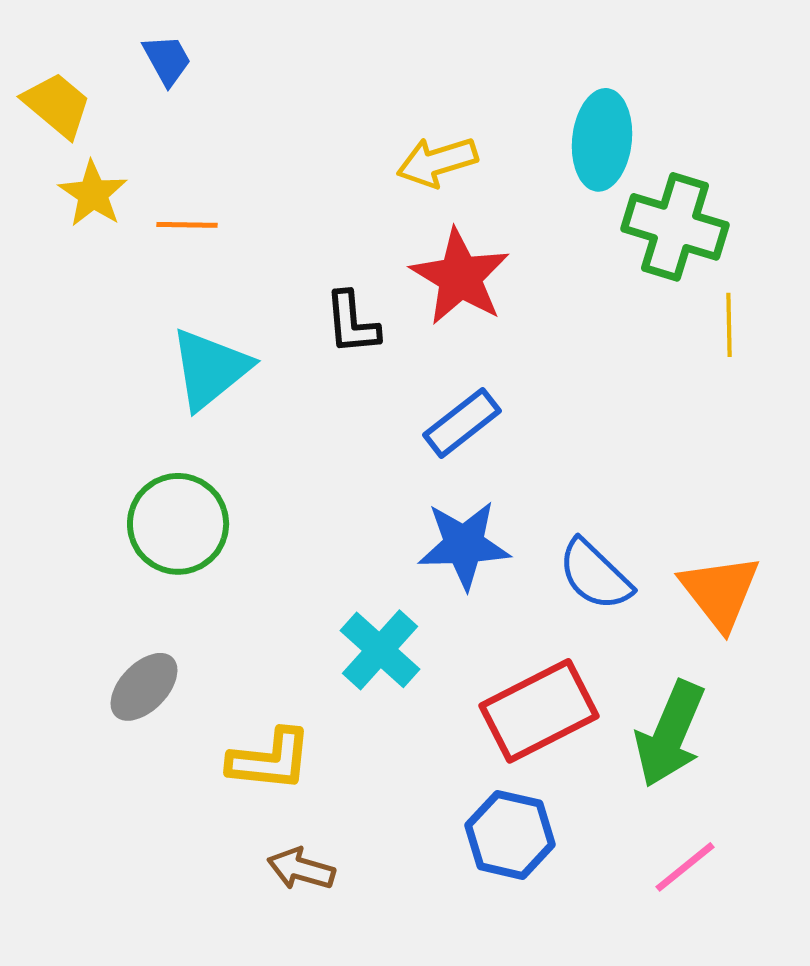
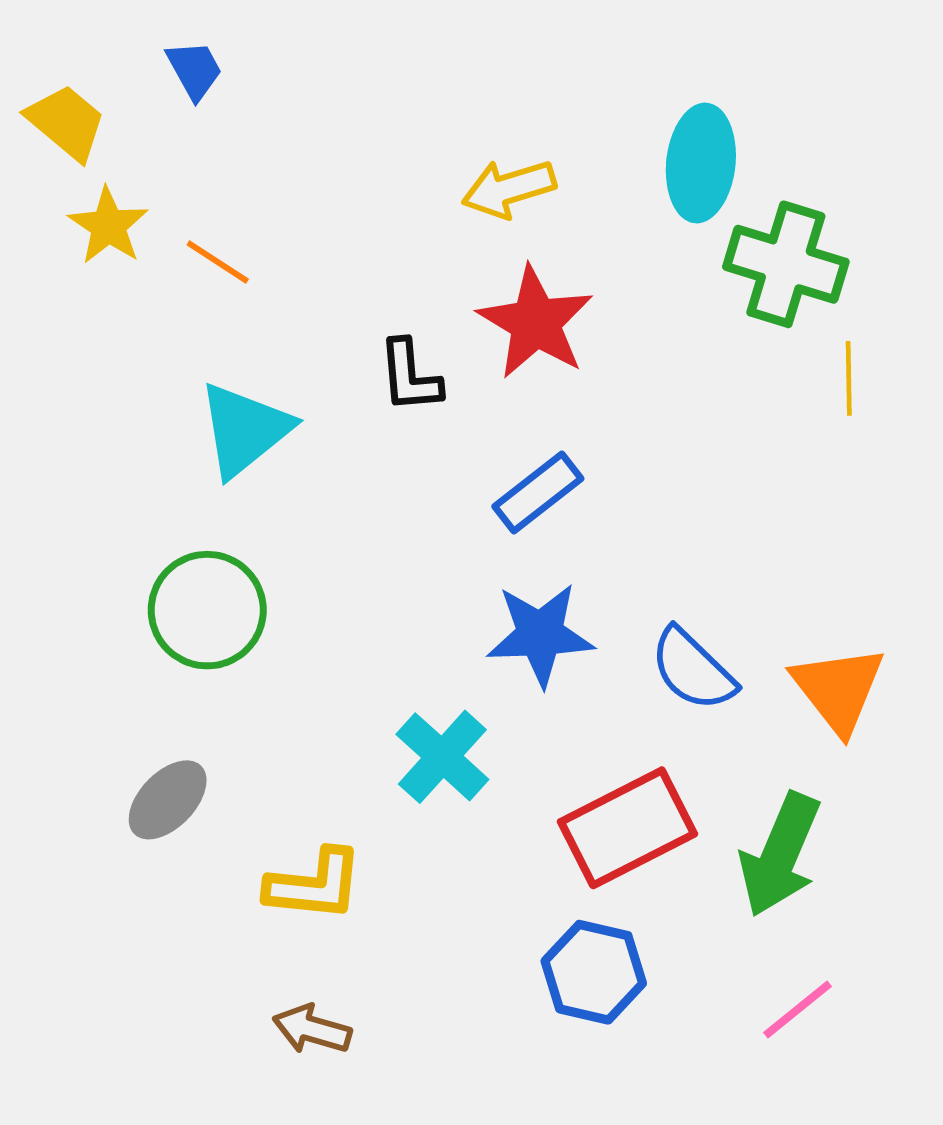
orange line: (187, 225) -> (218, 262), turned 32
brown arrow: (301, 869) -> (312, 1029), moved

